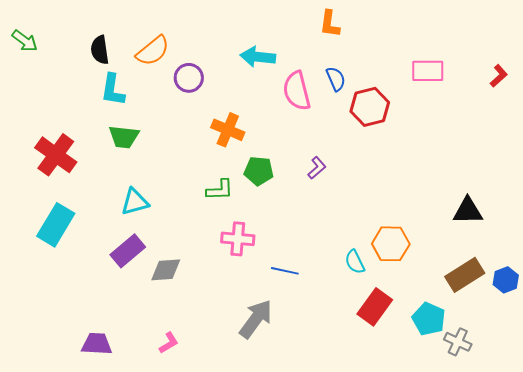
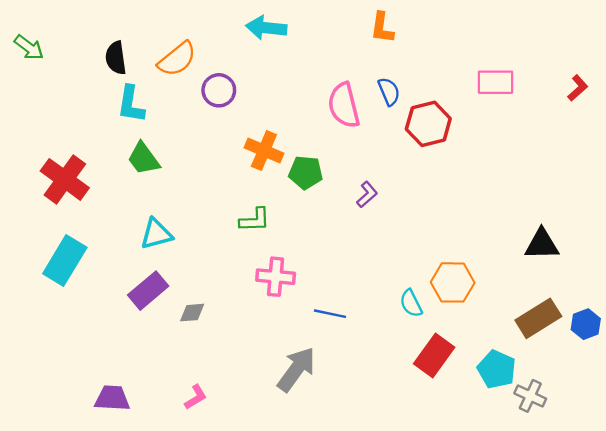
cyan arrow: (258, 57) -> (266, 28), moved
green trapezoid: (124, 137) -> (144, 159), turned 48
green pentagon: (259, 171) -> (306, 173), moved
gray diamond: (166, 270) -> (192, 313), size x0.7

